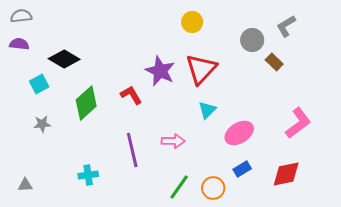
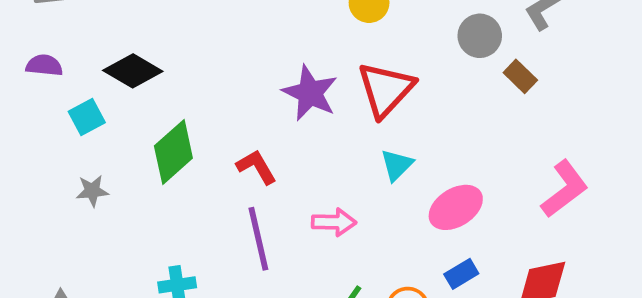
purple semicircle: (19, 44) -> (44, 65), moved
red L-shape: (131, 95) -> (256, 167), moved

